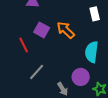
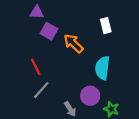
purple square: (42, 30) -> (49, 31), moved
red line: (24, 45) -> (36, 67), moved

